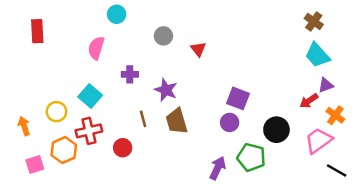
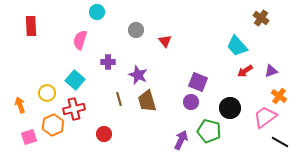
cyan trapezoid: (317, 55) -> (237, 46), moved
red arrow: (309, 101) -> (245, 71), moved
red circle: (123, 148) -> (104, 134), moved

